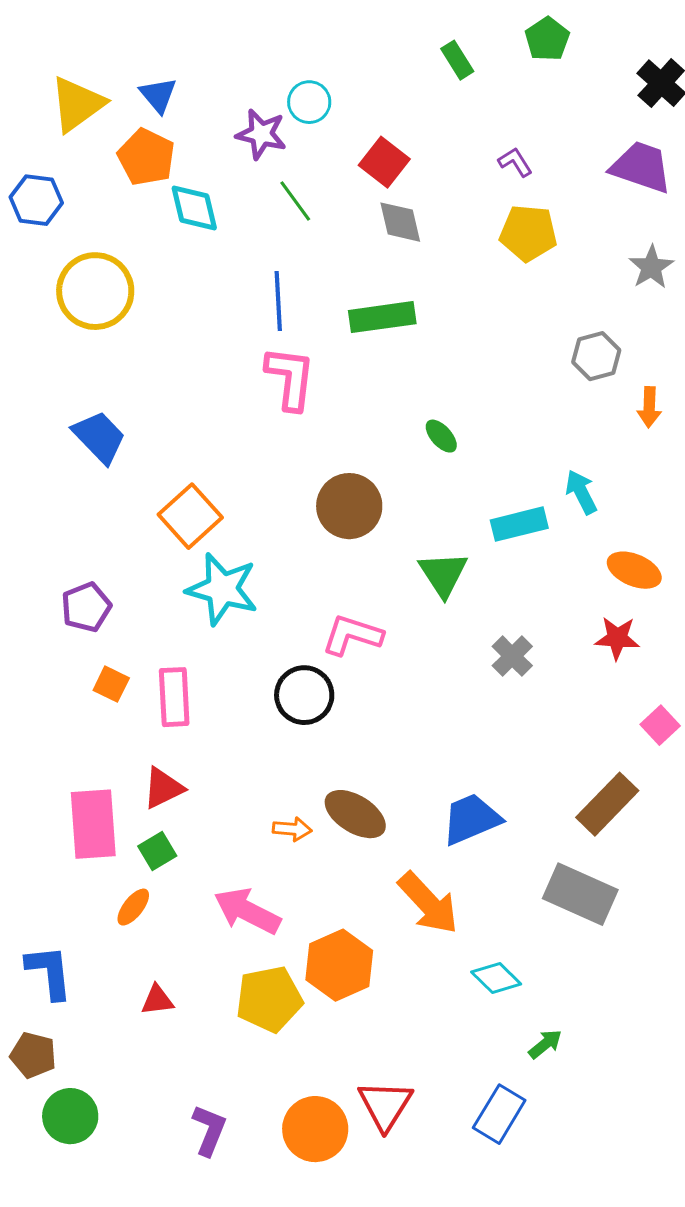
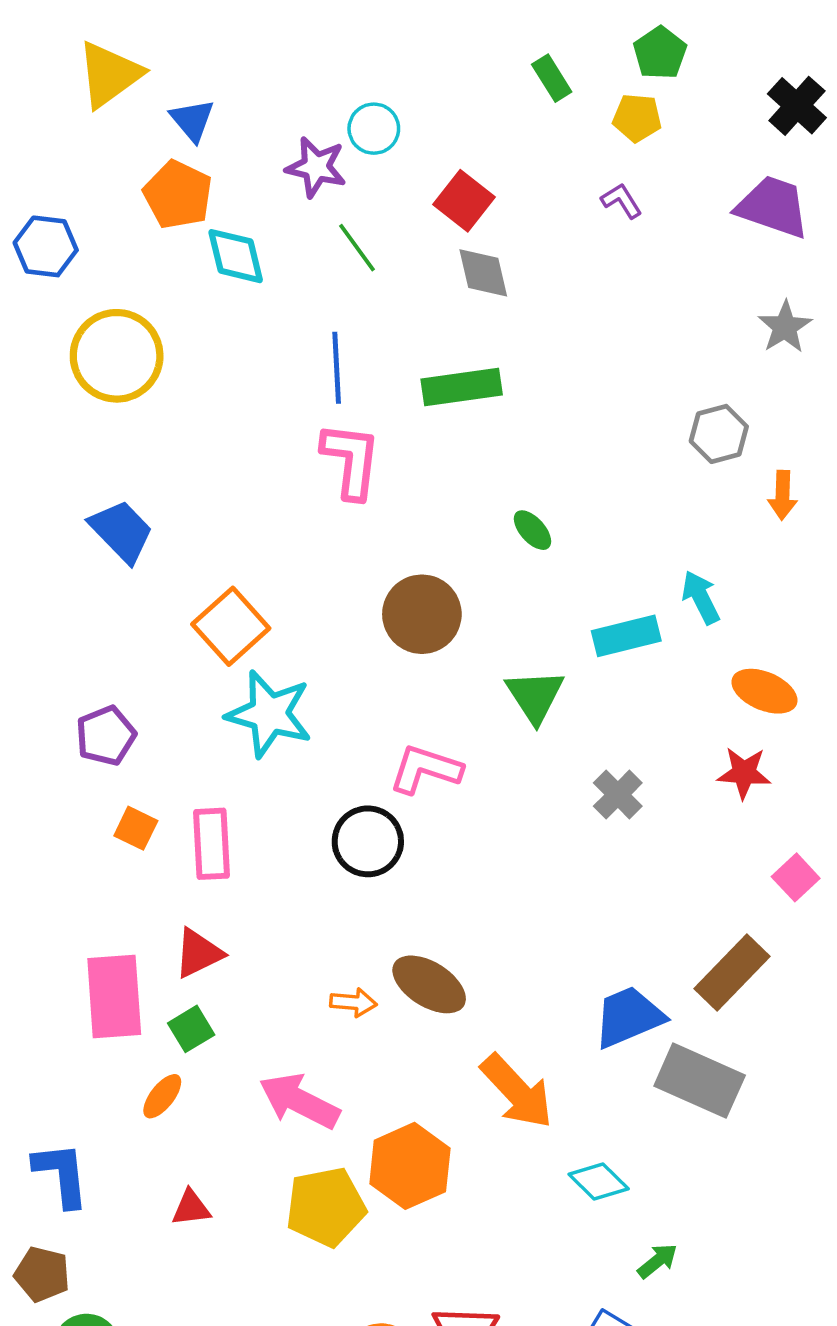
yellow triangle: (77, 104) -> (109, 75), moved
yellow pentagon: (528, 233) -> (637, 118), moved, size x0.7
blue trapezoid: (471, 819) -> (629, 1017), moved

